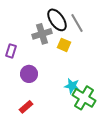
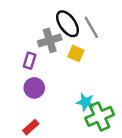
purple rectangle: (11, 51) -> (30, 61), moved
green cross: (84, 98) -> (100, 116), turned 35

